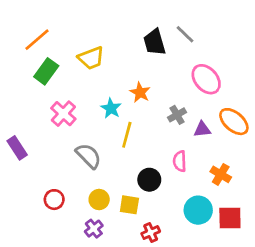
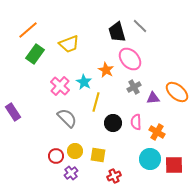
pink ellipse: (206, 79) -> (130, 59), moved
pink cross: (63, 114) -> (60, 86), moved
orange cross: (221, 174) -> (157, 132), moved
black circle: (149, 180) -> (113, 123), moved
red circle: (54, 200) -> (56, 156), moved

